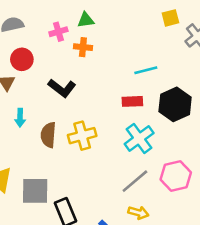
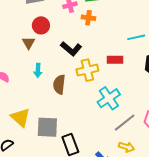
red rectangle: (132, 101) -> (115, 60), moved
yellow cross: (82, 136) -> (87, 70), moved
cyan cross: (139, 139) -> (109, 98), moved

